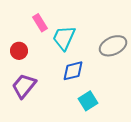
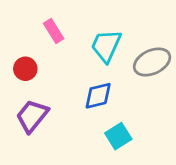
cyan trapezoid: (64, 38) -> (106, 46), moved

